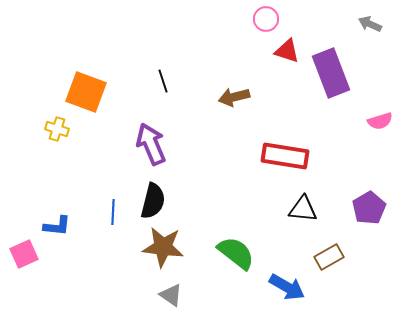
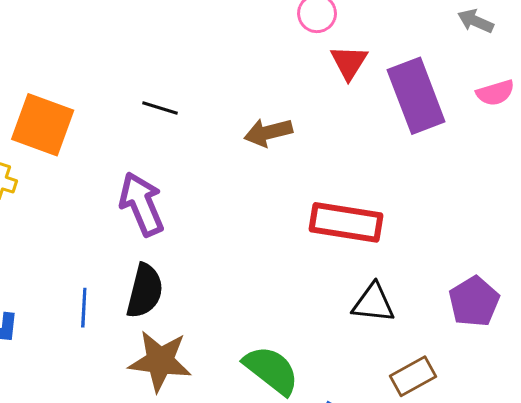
red triangle: (287, 51) -> (349, 62), turned 44
black line: (163, 81) -> (160, 108), turned -55
pink semicircle: (380, 121) -> (495, 93), moved

